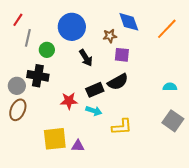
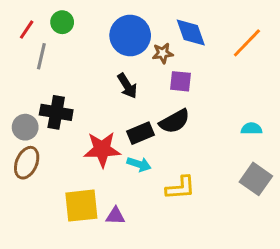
blue circle: (72, 27) -> (130, 35), moved
green circle: (47, 50) -> (62, 22), moved
red star: (69, 101) -> (102, 149), size x1.4

